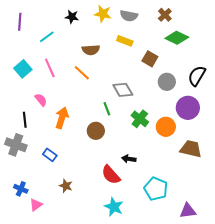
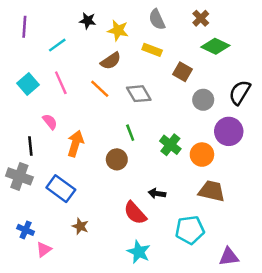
yellow star: (103, 14) -> (118, 30), moved
gray semicircle: (129, 16) -> (157, 19), turned 54
brown semicircle: (91, 50) -> (111, 61), turned -30
gray diamond: (123, 90) -> (139, 94), moved
brown trapezoid: (191, 149) -> (212, 191), moved
blue rectangle: (50, 155) -> (61, 189), size x1.6
cyan pentagon: (156, 189) -> (190, 230), turned -30

